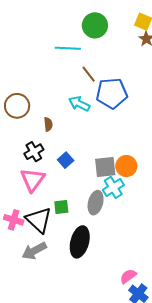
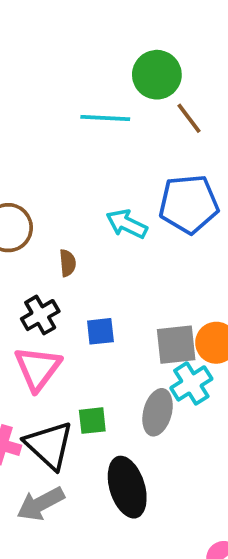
brown line: (89, 74) -> (189, 118), moved
blue square: (66, 160) -> (100, 331), turned 35
black ellipse: (80, 242) -> (127, 487), turned -32

